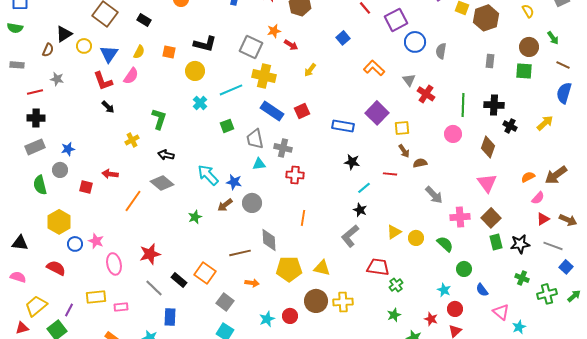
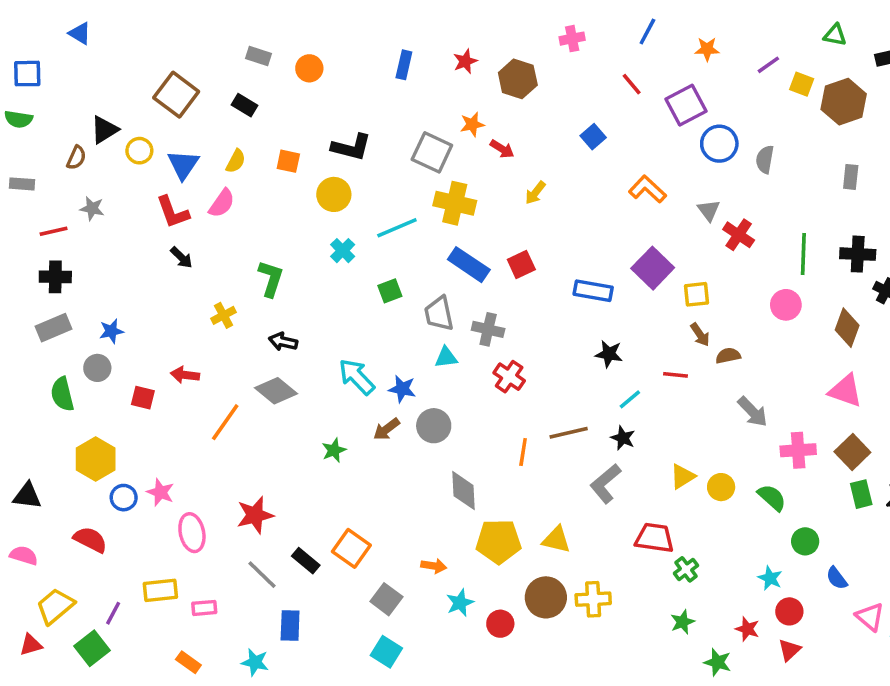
red cross: (295, 175) -> (509, 377), turned 30
pink triangle: (487, 183) -> (845, 391), turned -35
brown line: (240, 253) -> (569, 433), moved
cyan star: (267, 319) -> (460, 603), moved

